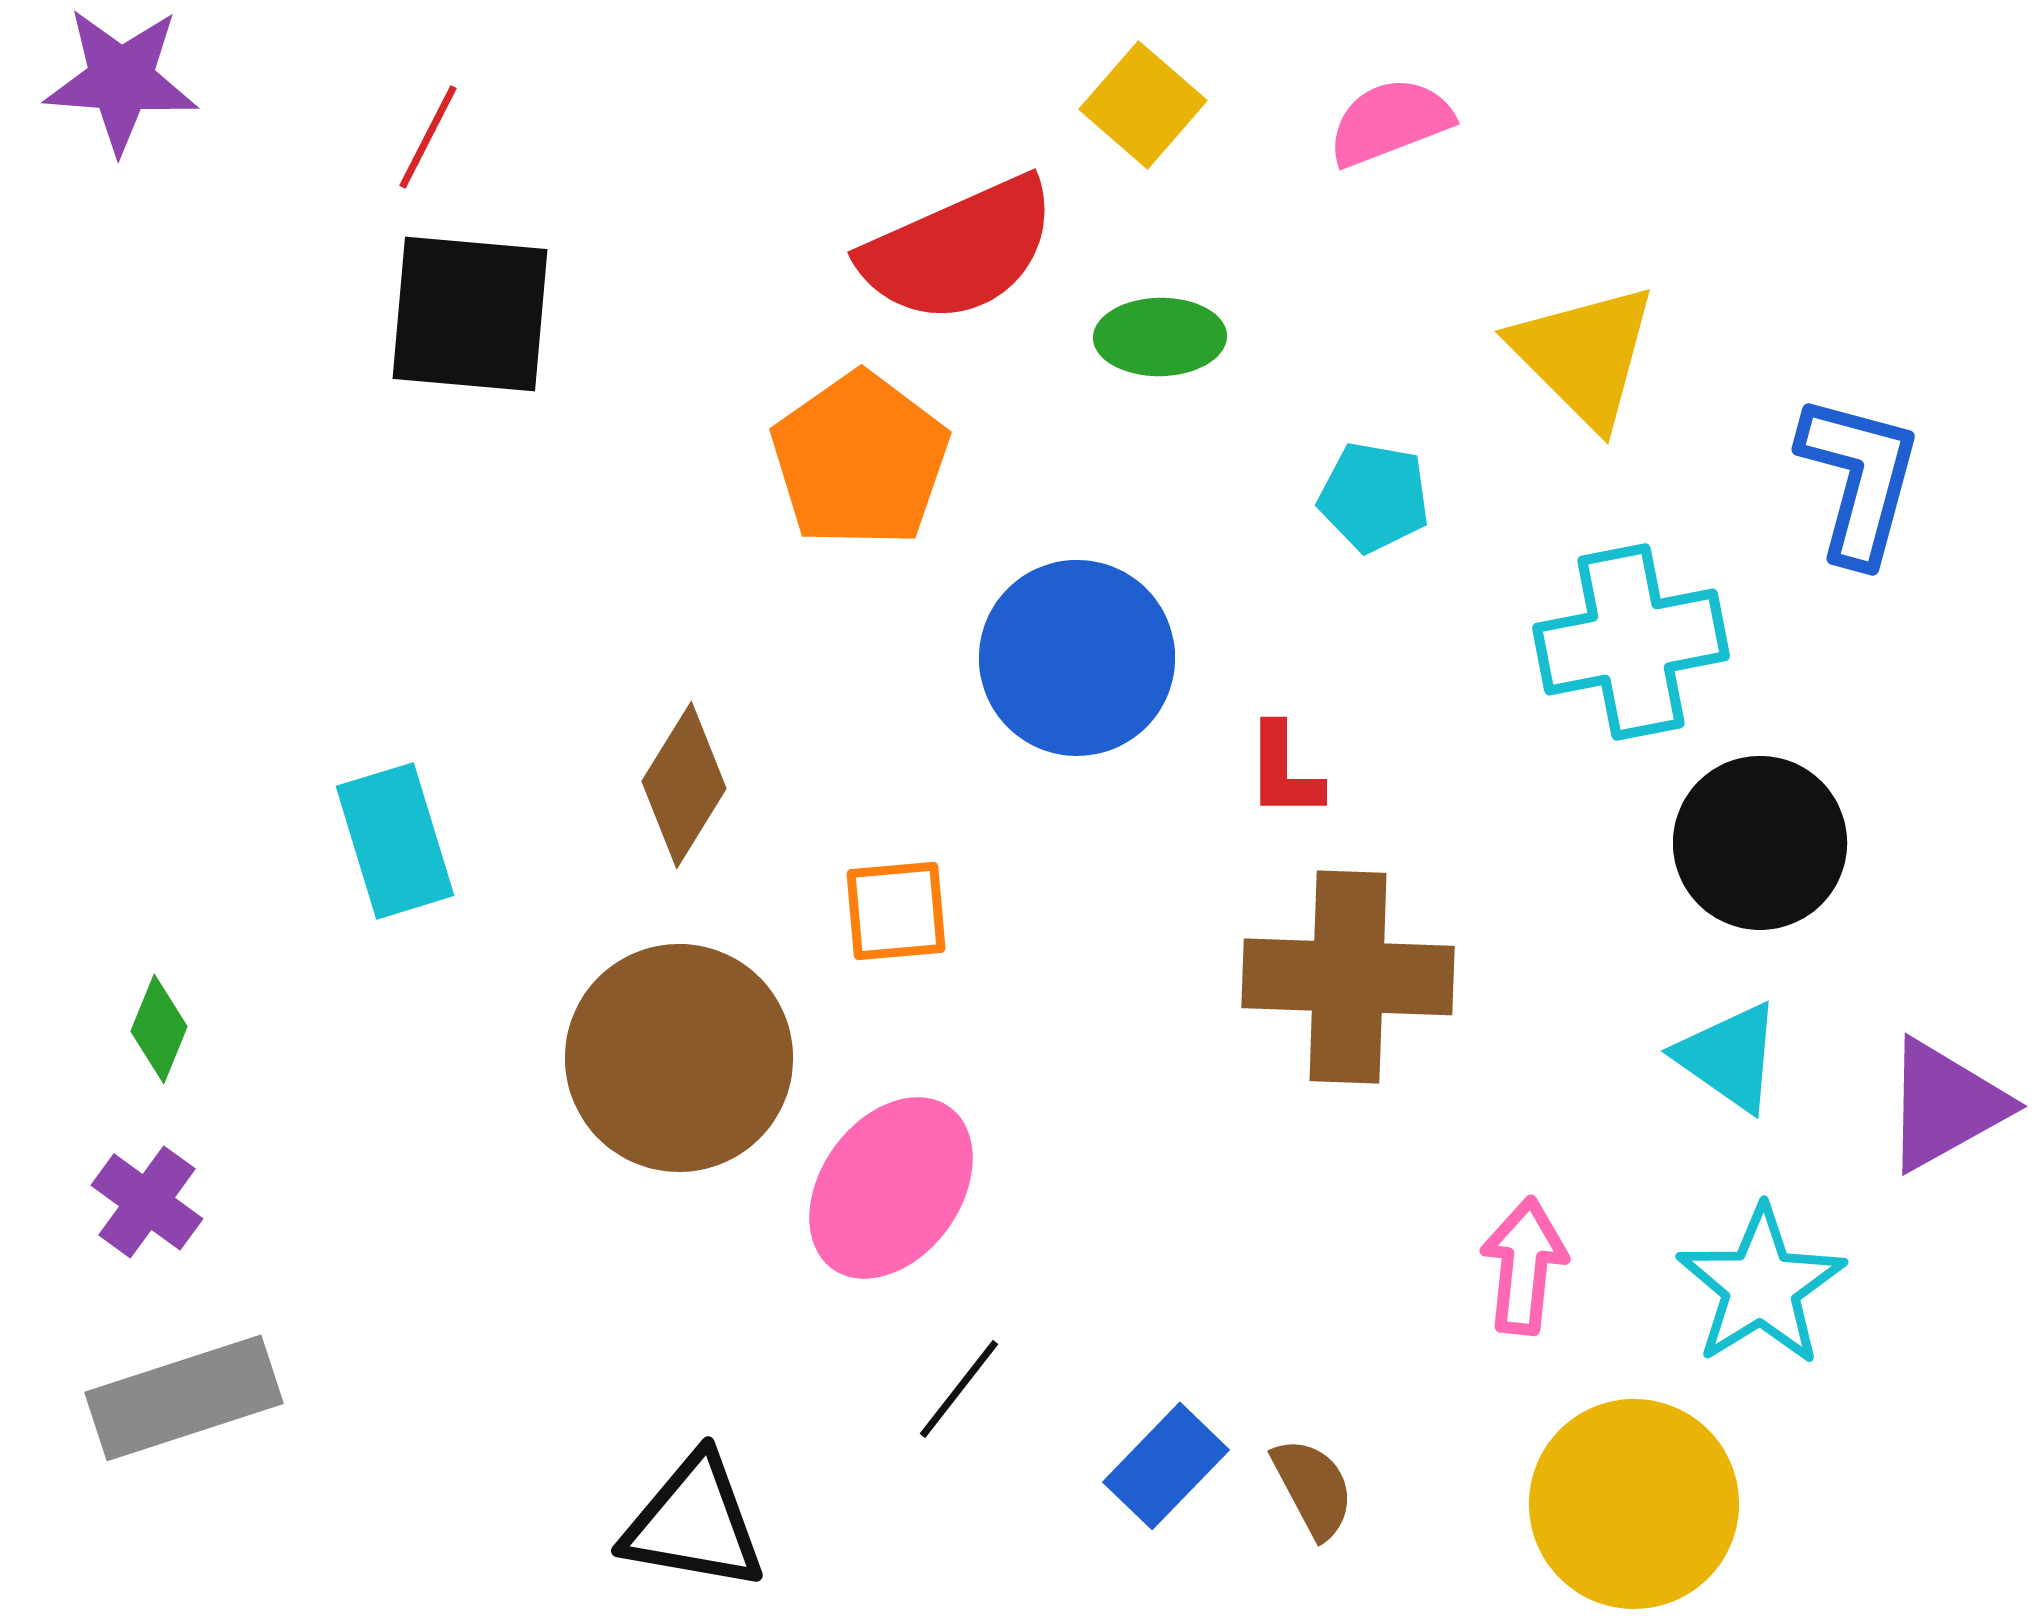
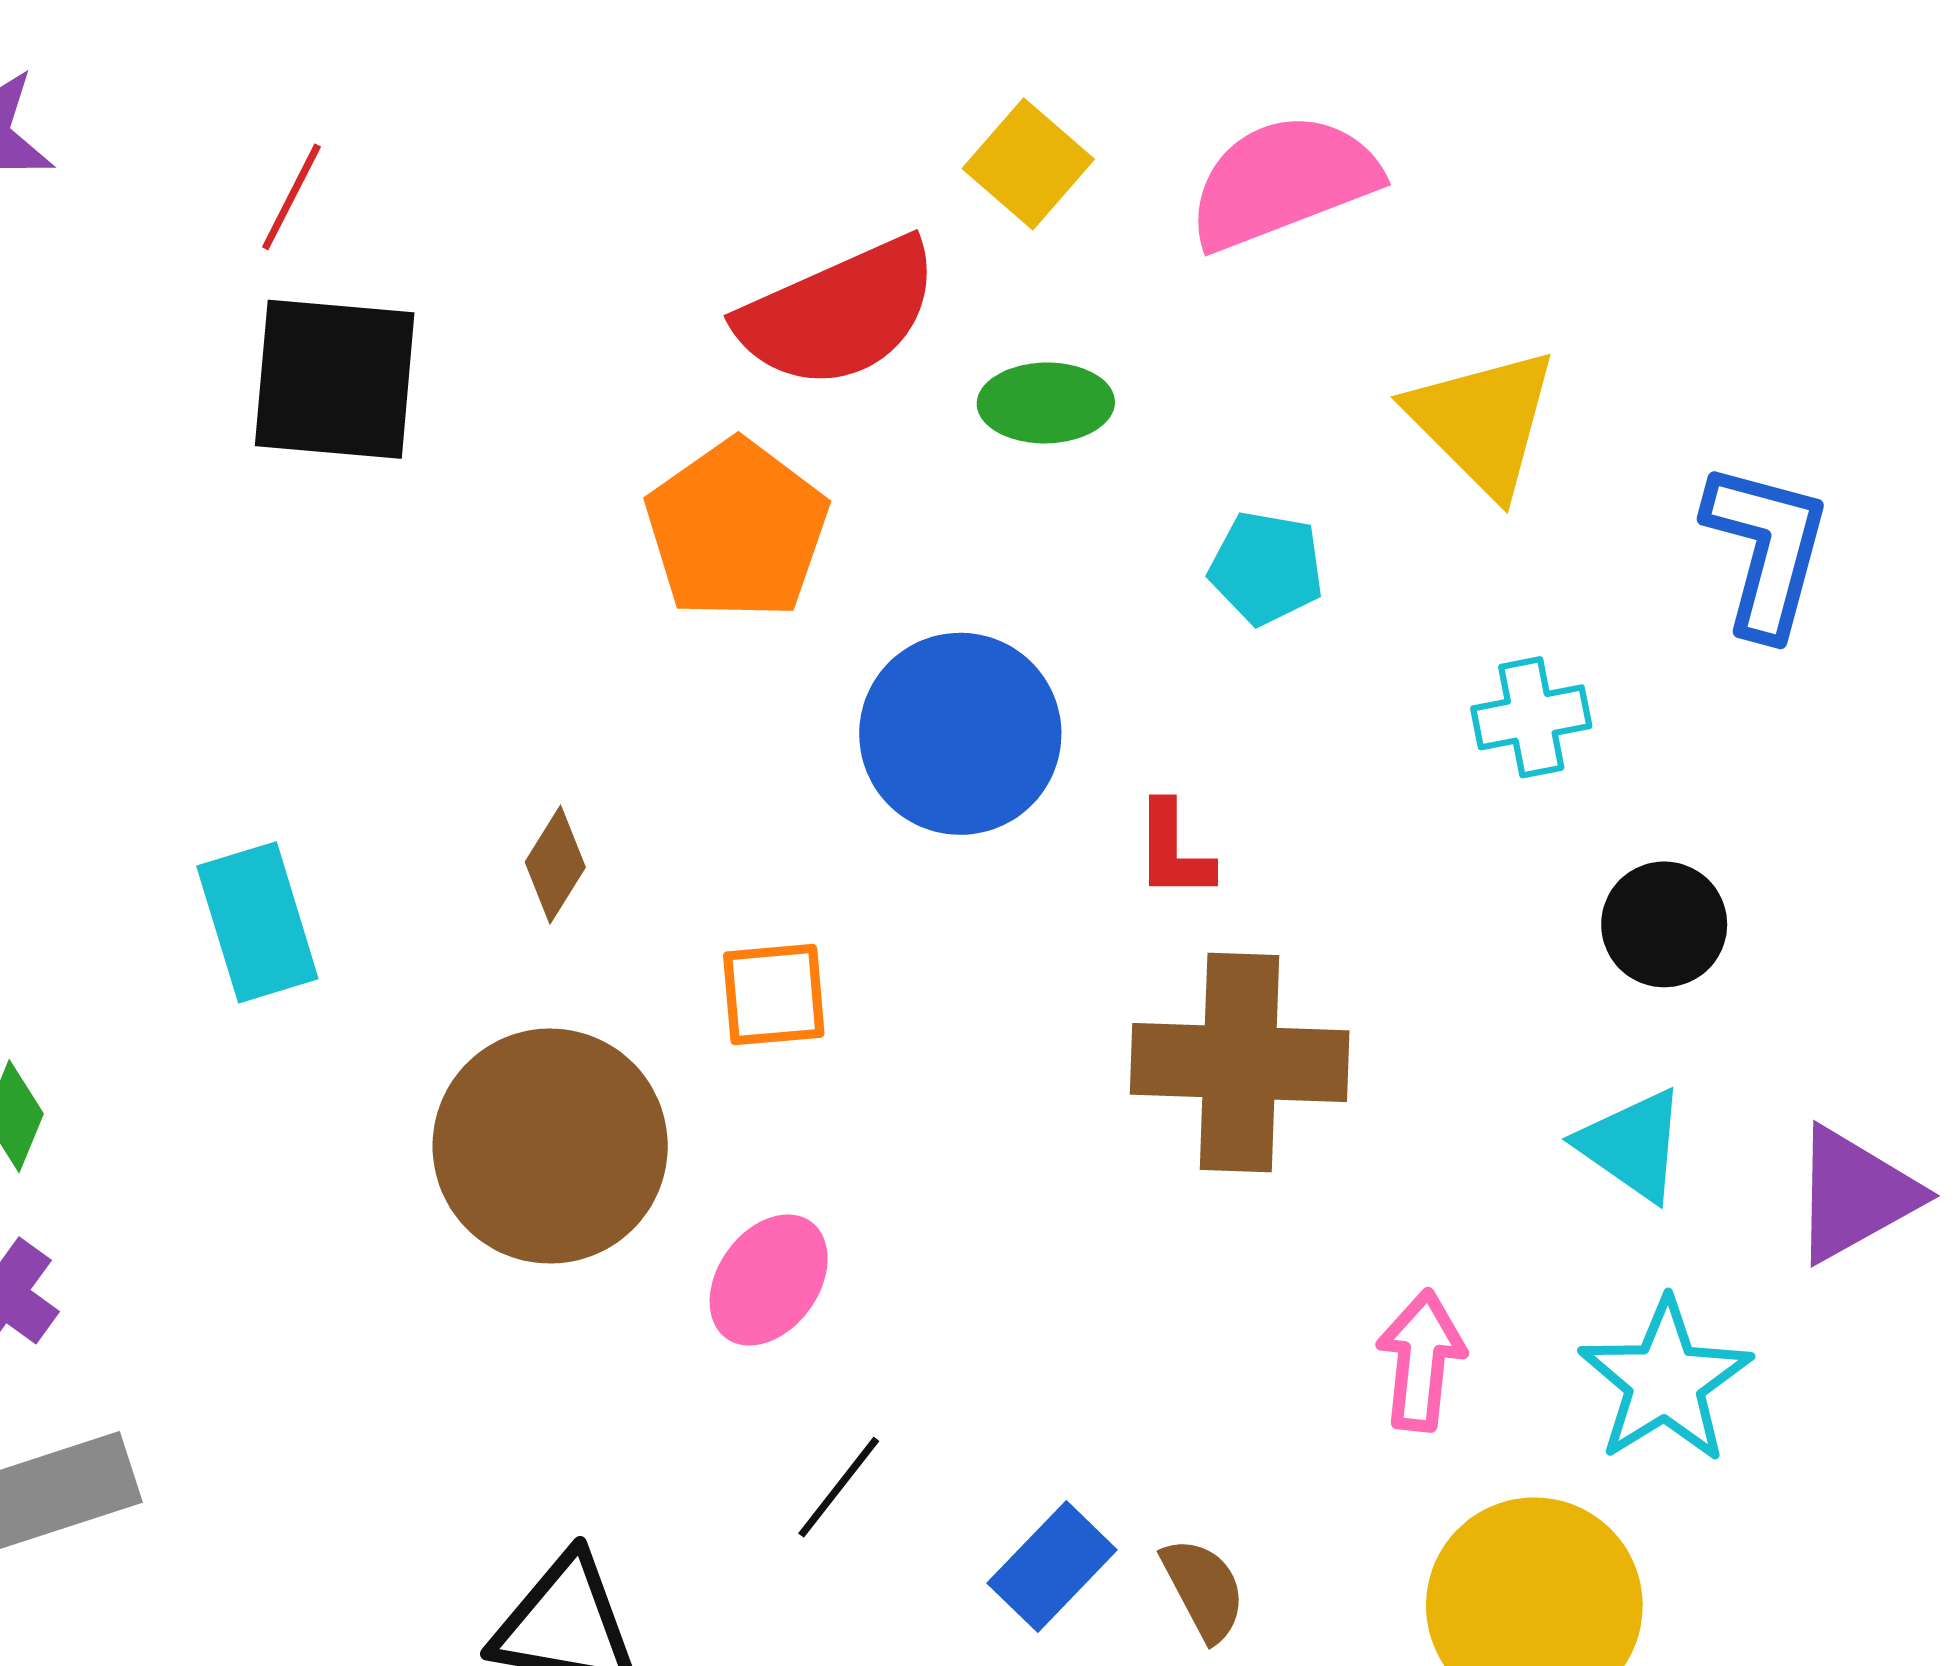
pink semicircle: (1390, 122) -> (1283, 181), size x1.5
cyan cross: (1631, 642) -> (1531, 717), size x0.6
brown diamond: (684, 785) -> (555, 865), size x0.7
black circle: (1760, 843) -> (1664, 924), size x0.7
pink ellipse: (891, 1188) -> (769, 1280), size x0.7

